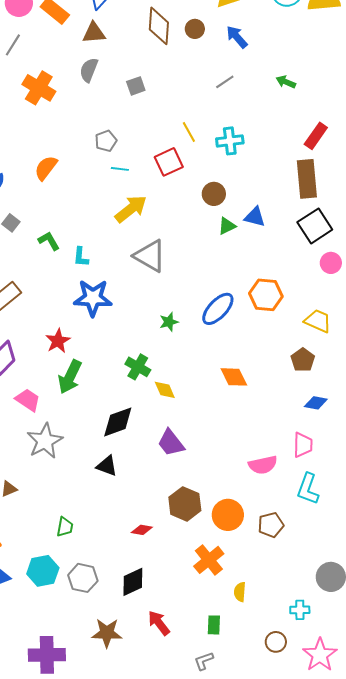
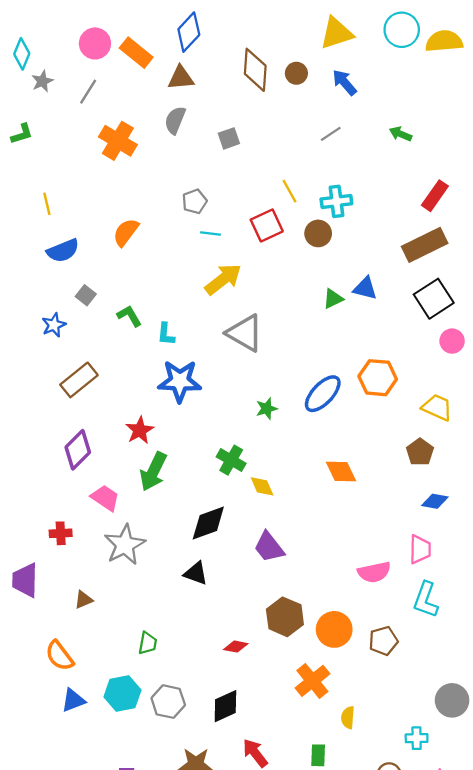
brown rectangle: (307, 179) -> (425, 245), turned 69
brown circle: (214, 194) -> (318, 233), moved

